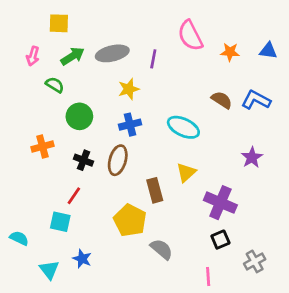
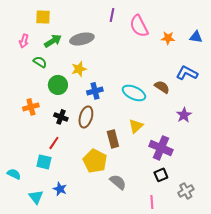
purple line: (153, 59) -> (112, 15), moved
yellow star: (129, 89) -> (79, 69), moved
brown semicircle: (222, 100) -> (162, 87), moved

